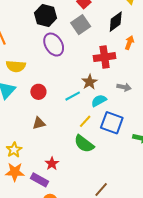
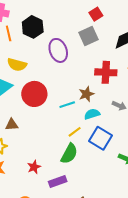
black hexagon: (46, 15) -> (33, 27), moved
red circle: (38, 92) -> (34, 94), size x1.6
brown triangle: (39, 123) -> (12, 125), moved
green semicircle: (84, 144) -> (69, 154), turned -110
purple rectangle: (39, 180) -> (58, 181), moved, turned -60

